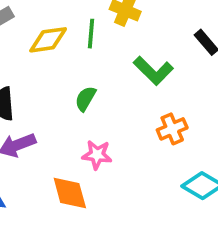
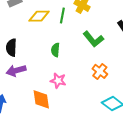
green semicircle: (86, 99) -> (55, 50), turned -32
orange cross: (172, 129) -> (100, 71), turned -35

